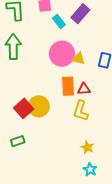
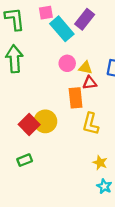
cyan rectangle: (59, 21) -> (62, 29), size x1.6
pink circle: (62, 54) -> (67, 63), size x0.6
red triangle: (84, 89) -> (90, 83), moved

